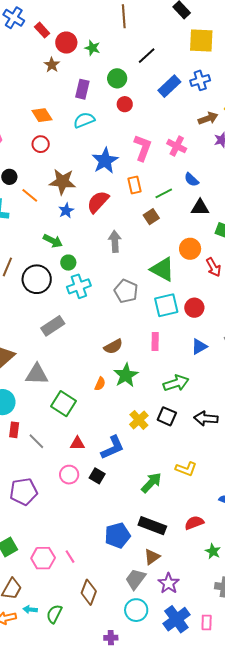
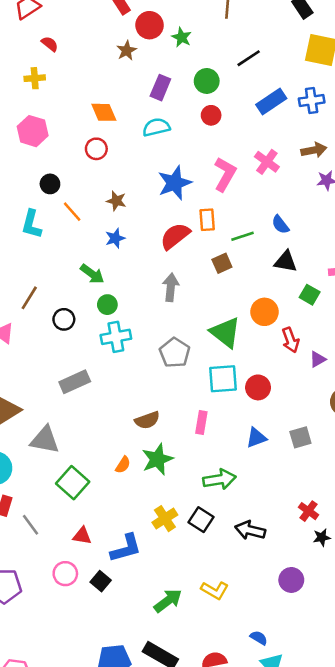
pink cross: (177, 146) -> (267, 162), moved
brown star: (62, 182) -> (116, 201), size x0.6
red semicircle: (98, 202) -> (175, 236), moved
black circle: (37, 279) -> (64, 319), size x0.6

